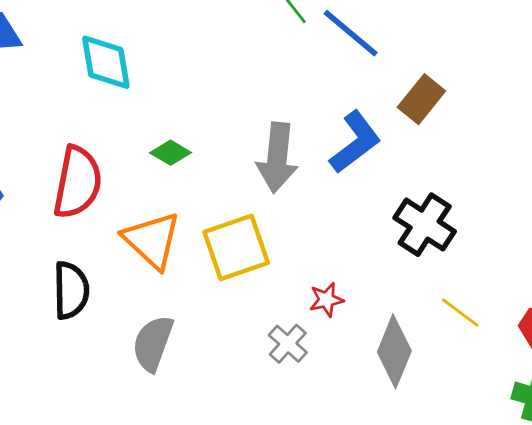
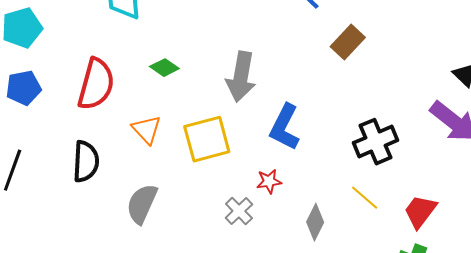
blue L-shape: (355, 142) -> (285, 127), moved, turned 150
black cross: (425, 225) -> (375, 142), moved, turned 30
orange triangle: (152, 240) -> (147, 130), size x0.7
gray diamond: (394, 351) -> (315, 222), size x0.7

